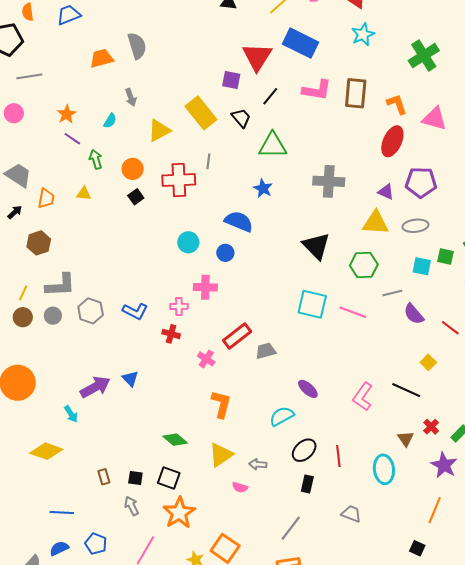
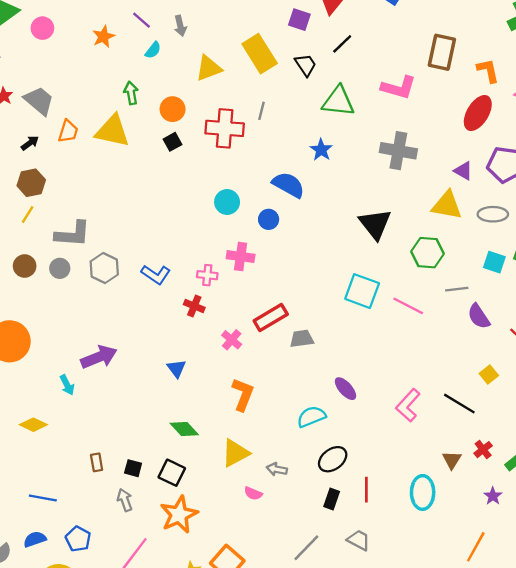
pink L-shape: (317, 90) -> (399, 88), moved
purple line: (72, 139) -> (142, 20), moved
yellow triangle: (84, 194) -> (112, 131), size x2.0
brown hexagon: (39, 243) -> (31, 183), moved
yellow line: (23, 293) -> (28, 214), moved
blue triangle: (130, 379) -> (176, 369), moved
yellow diamond: (46, 451) -> (33, 425), size x0.7
red line: (338, 456) -> (366, 490), moved
purple star: (444, 465) -> (493, 496), size x0.6
gray trapezoid: (351, 514) -> (359, 540), moved

